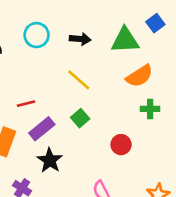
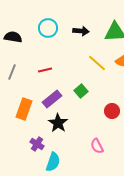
yellow line: (79, 80) -> (97, 63), moved
red line: (26, 104) -> (45, 70), moved

